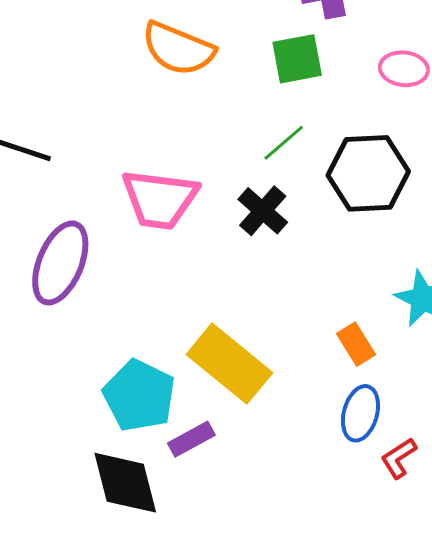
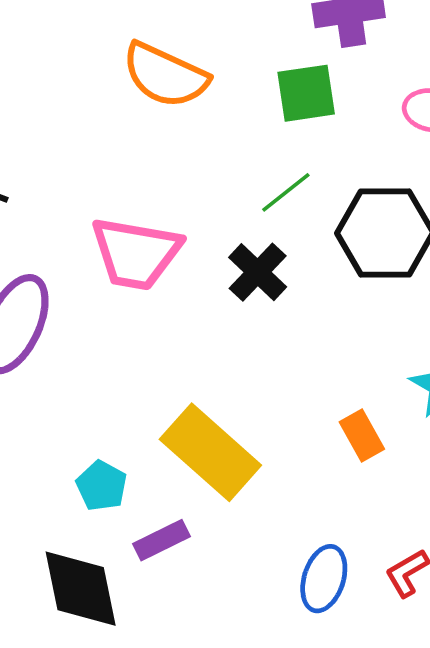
cyan pentagon: (139, 396) -> (102, 486), size x0.6
blue ellipse: (360, 413) -> (324, 579), moved

